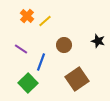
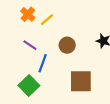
purple line: (21, 49) -> (30, 45), moved
brown square: (77, 79) -> (81, 81), turned 35

